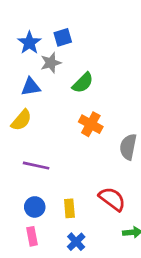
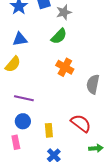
gray star: (51, 63) -> (64, 12), moved
blue circle: (35, 207) -> (23, 121), moved
pink rectangle: (32, 236) -> (16, 142), moved

